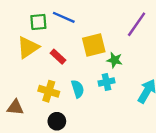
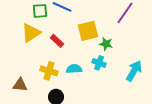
cyan cross: (106, 82) -> (99, 63), turned 32
cyan semicircle: (78, 89) -> (74, 69), turned -77

